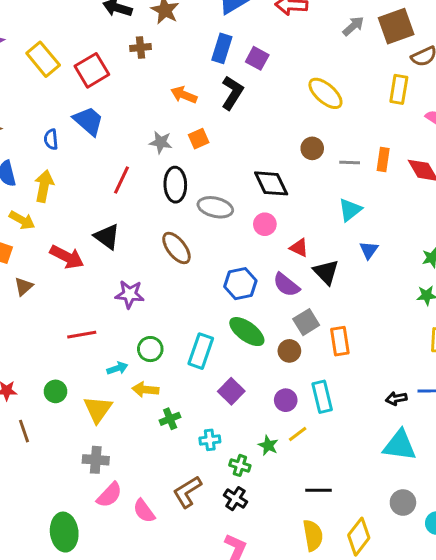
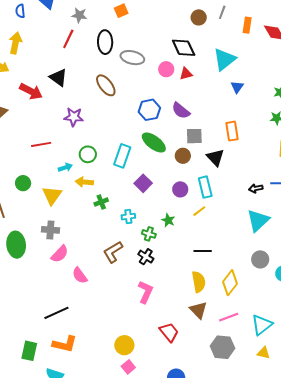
gray star: (161, 142) -> (79, 15), moved
gray line: (350, 163) -> (222, 12), moved, turned -72
black diamond: (271, 183) -> (184, 48), moved
cyan triangle: (350, 210) -> (224, 59), size x1.4
red triangle: (299, 248) -> (186, 74), moved, turned -40
black triangle: (326, 272) -> (215, 157), moved
gray square: (306, 322) -> (194, 136), turned 30
orange rectangle: (340, 341) -> (232, 131), moved
yellow line: (298, 434) -> (199, 211), moved
cyan triangle: (400, 445) -> (258, 220), turned -50
pink semicircle: (144, 511) -> (80, 275), moved
green ellipse: (64, 532) -> (16, 245), moved

